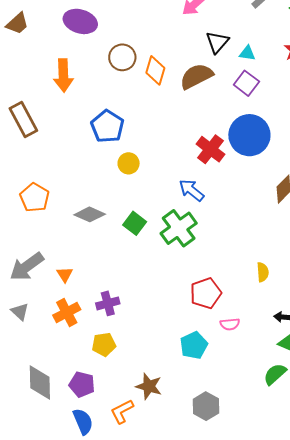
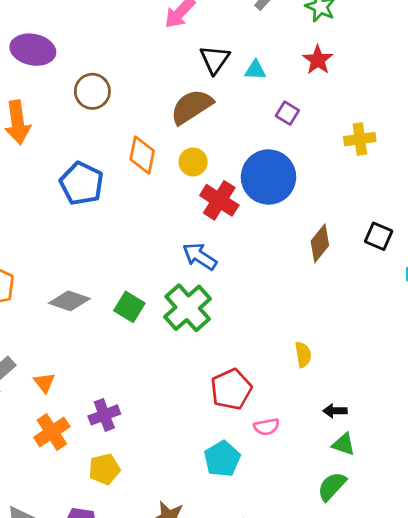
orange diamond: (155, 70) -> (142, 155), moved
purple square: (246, 83) -> (287, 113), moved, size x0.7
yellow circle: (129, 163) -> (193, 162), moved

